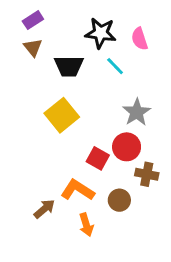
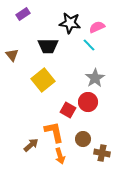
pink semicircle: (140, 39) -> (97, 27), turned 84
brown triangle: (33, 47) -> (12, 55), moved
cyan line: (115, 66) -> (89, 45), moved
brown cross: (147, 174) -> (102, 153), moved
orange L-shape: (78, 190) -> (54, 132), turned 45

